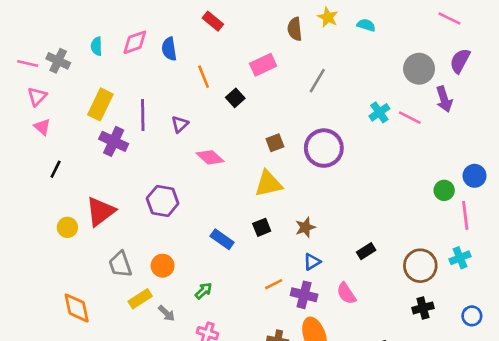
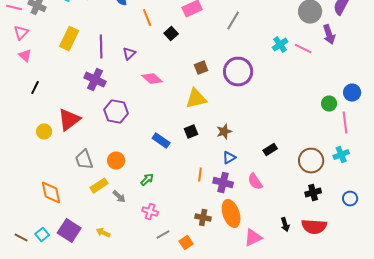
purple cross: (114, 141) -> (95, 80), moved
orange line: (274, 284) -> (200, 175), turned -56

